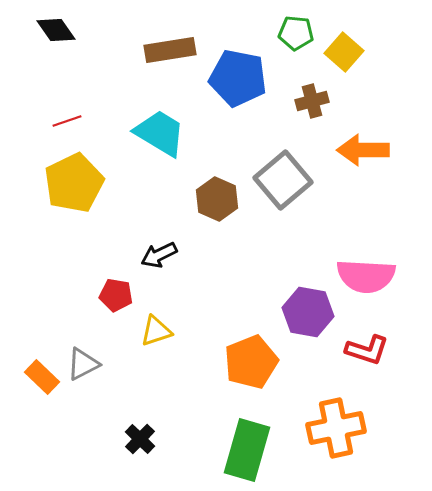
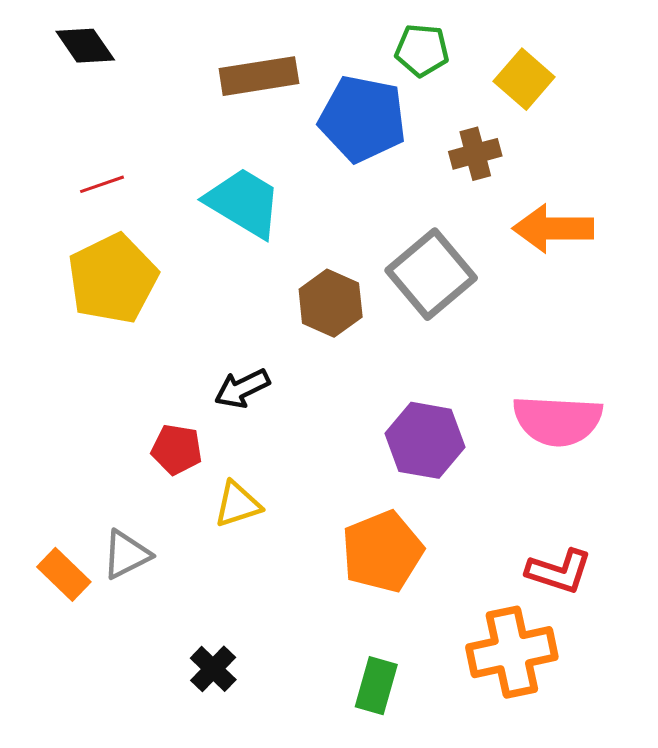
green pentagon: (296, 33) -> (422, 50), moved
purple hexagon: (308, 312) -> (425, 440), moved
red L-shape: (367, 350) -> (559, 571), moved
green rectangle: (247, 450) -> (376, 686), size x0.6

